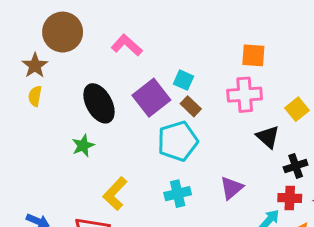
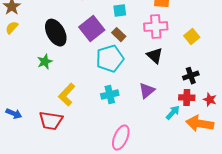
cyan square: (183, 80) -> (120, 11), moved, turned -32
yellow semicircle: (35, 96) -> (12, 28), turned 32
black triangle: (268, 137) -> (155, 56), moved

